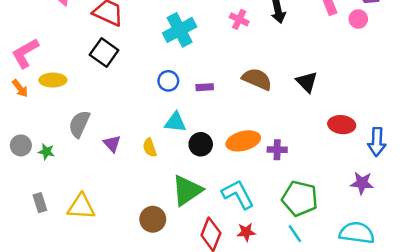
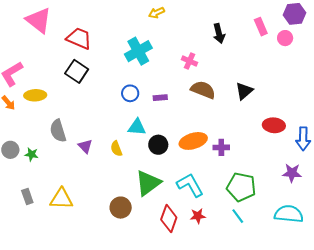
pink cross: (239, 19) -> (190, 61), moved
black triangle: (307, 82) -> (244, 91), turned 36
gray semicircle: (79, 124) -> (58, 131), turned -40

